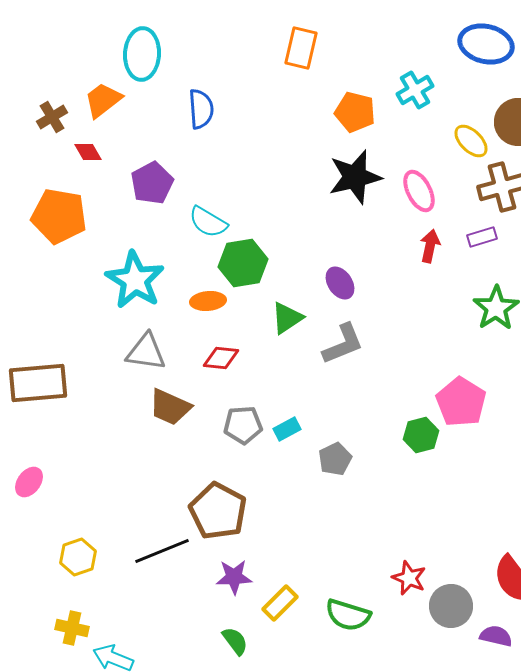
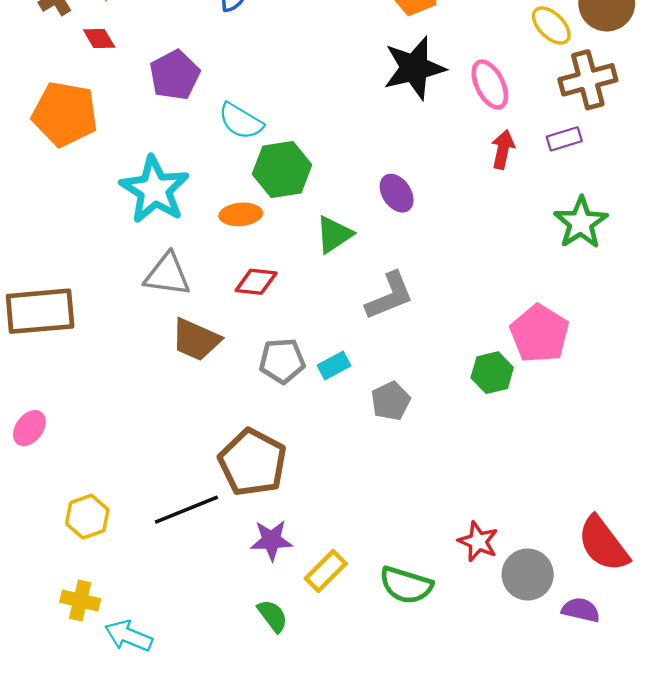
gray L-shape: (343, 344) -> (390, 296), moved

